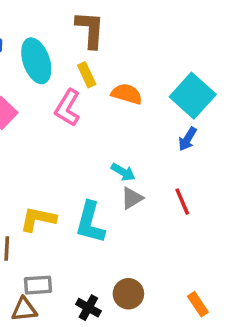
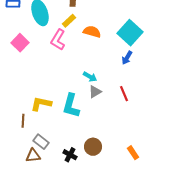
yellow rectangle: (87, 75) -> (69, 21), turned 72
gray rectangle: (38, 285) -> (41, 142), turned 42

